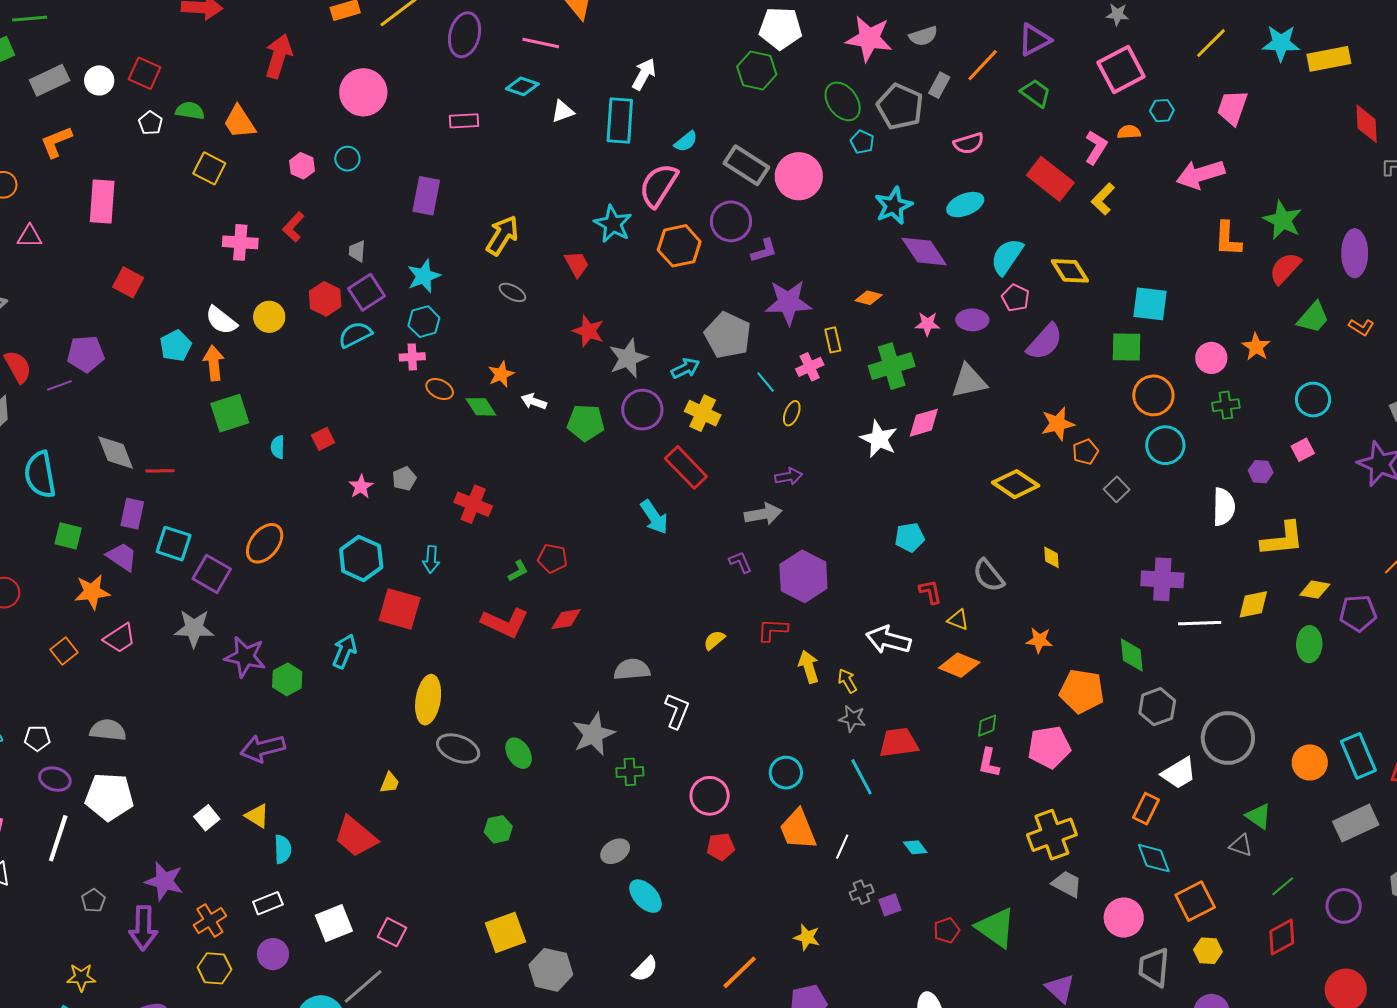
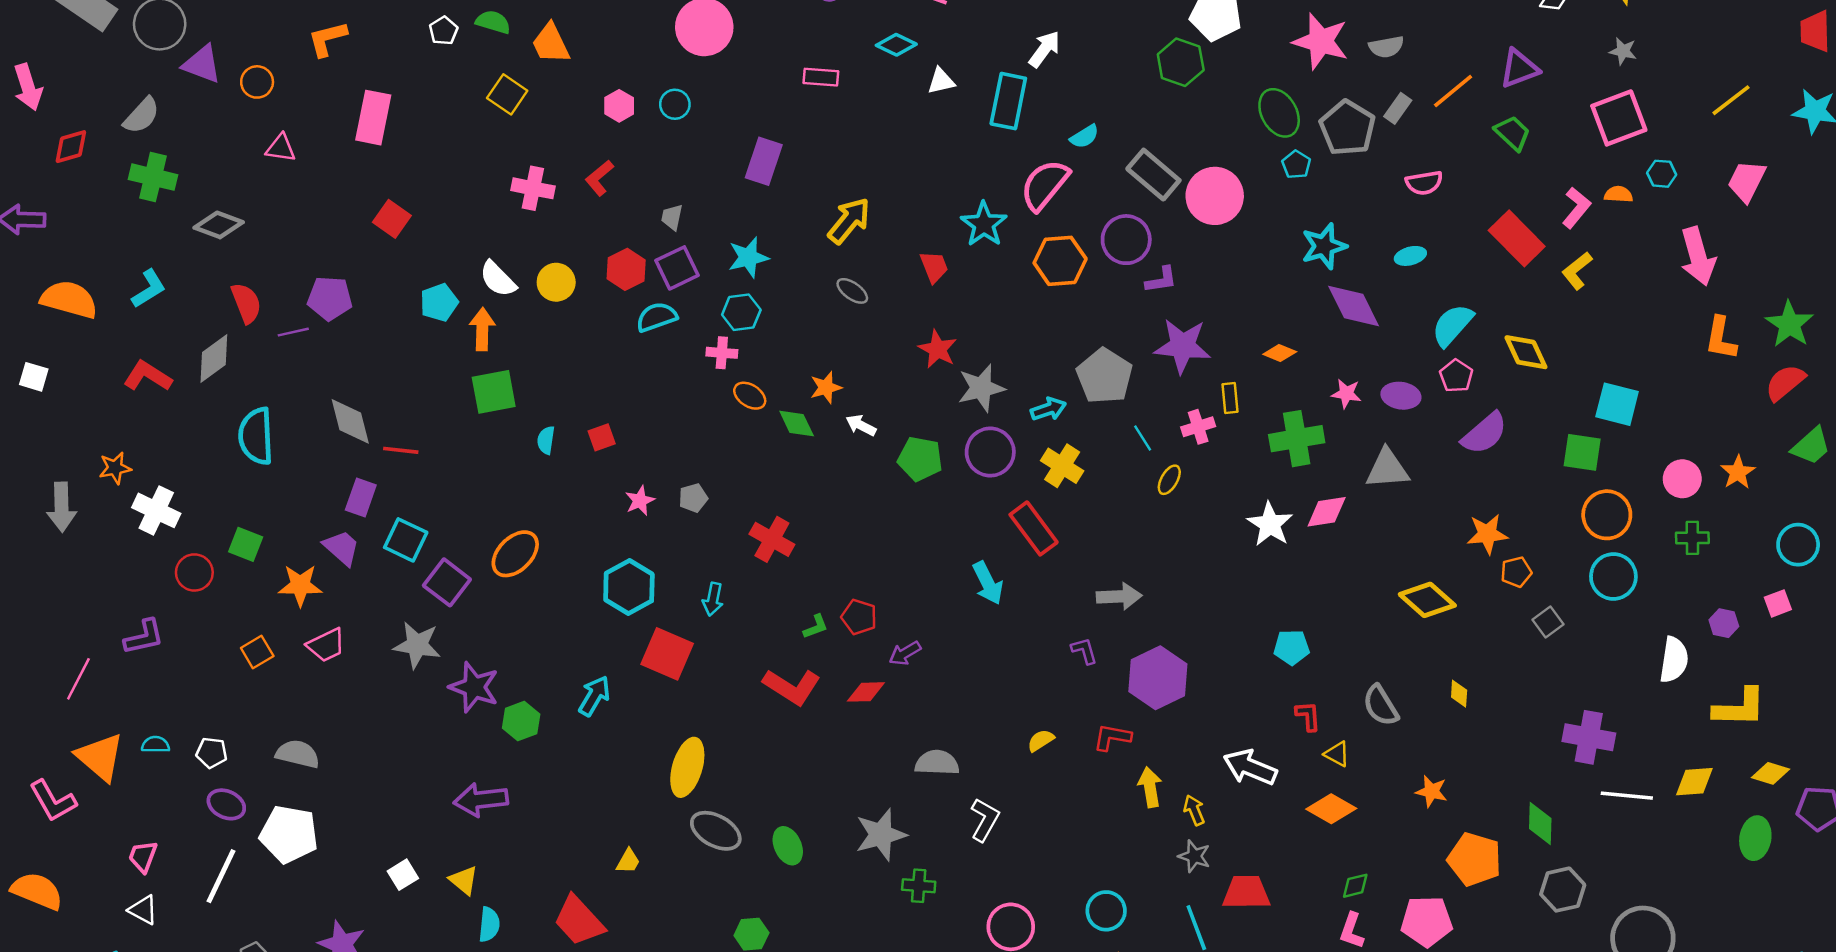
pink arrow: (1200, 174) -> (1698, 256), turned -96
cyan ellipse: (965, 205) -> (1410, 256), size x0.7
purple arrow: (789, 477) -> (905, 653), moved, turned 152
green square: (68, 536) -> (246, 544), moved

